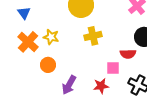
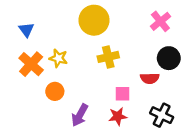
pink square: (113, 68) -> (122, 94), moved

